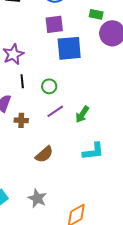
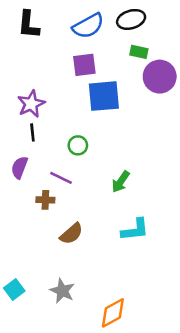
black line: (22, 81) -> (32, 132), moved
purple line: (55, 111) -> (61, 178), moved, turned 60
brown cross: (21, 120) -> (45, 200), moved

